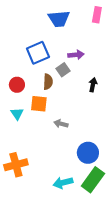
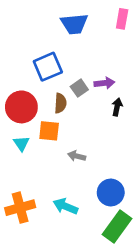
purple arrow: (76, 55) -> (104, 83), moved
red circle: (17, 85) -> (21, 107), size x1.6
cyan arrow: (63, 183) -> (65, 206), moved, turned 36

